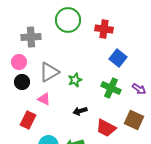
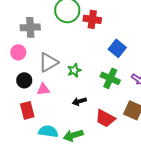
red cross: (104, 29) -> (92, 19), moved
black circle: (22, 82) -> (24, 80), moved
pink triangle: (44, 99) -> (43, 89), turned -32
red rectangle: (28, 120) -> (27, 110), turned -42

